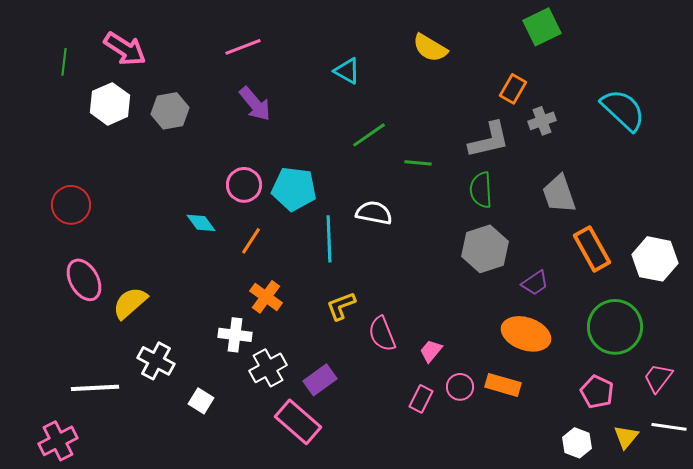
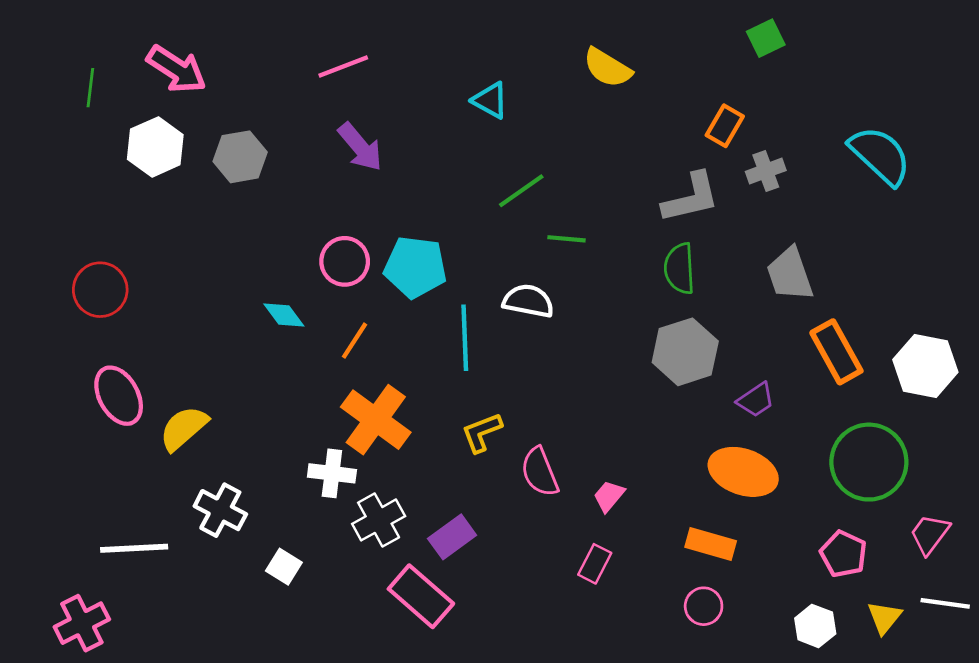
green square: (542, 27) -> (766, 38), size x0.7
green line: (418, 163) -> (567, 239), moved
orange cross: (266, 297) -> (376, 420), size x1.5
pink circle: (460, 387) -> (704, 606), moved

